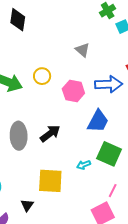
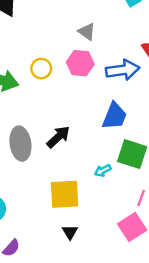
pink hexagon: (73, 91) -> (80, 63), moved
black triangle: (27, 205) -> (70, 232), moved

